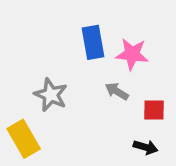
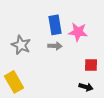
gray arrow: (117, 91) -> (55, 46), moved, turned 152
gray star: (51, 95) -> (21, 45), moved

